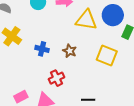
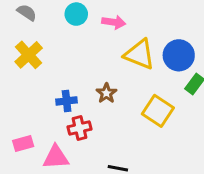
blue cross: (42, 49) -> (67, 101), moved, turned -32

